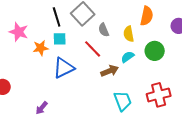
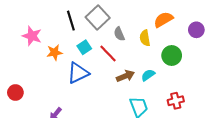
orange semicircle: (147, 16) -> (163, 20), turned -132
cyan square: (60, 39) -> (84, 47), moved, turned -32
cyan semicircle: (128, 57) -> (148, 75), moved
red cross: (159, 95) -> (176, 101), size x0.7

